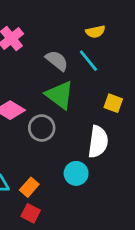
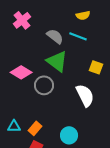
cyan line: (88, 61) -> (78, 36), turned -30
white semicircle: (98, 142) -> (85, 95), turned -35
cyan circle: (76, 173) -> (69, 135), moved

